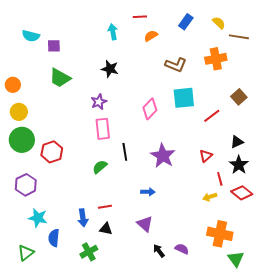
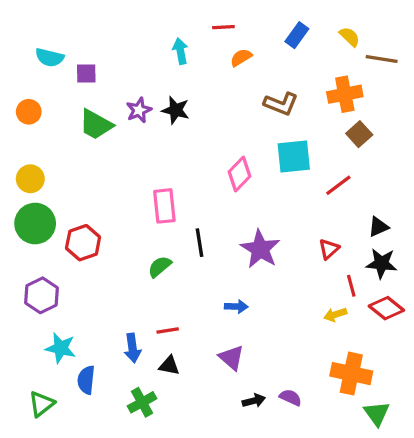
orange circle: (13, 85) -> (29, 112), moved
brown square: (239, 97) -> (359, 134), moved
purple star: (99, 102) -> (139, 110), moved
black star: (239, 165) -> (382, 263), turned -30
black arrow: (159, 251) -> (254, 401), turned 112

